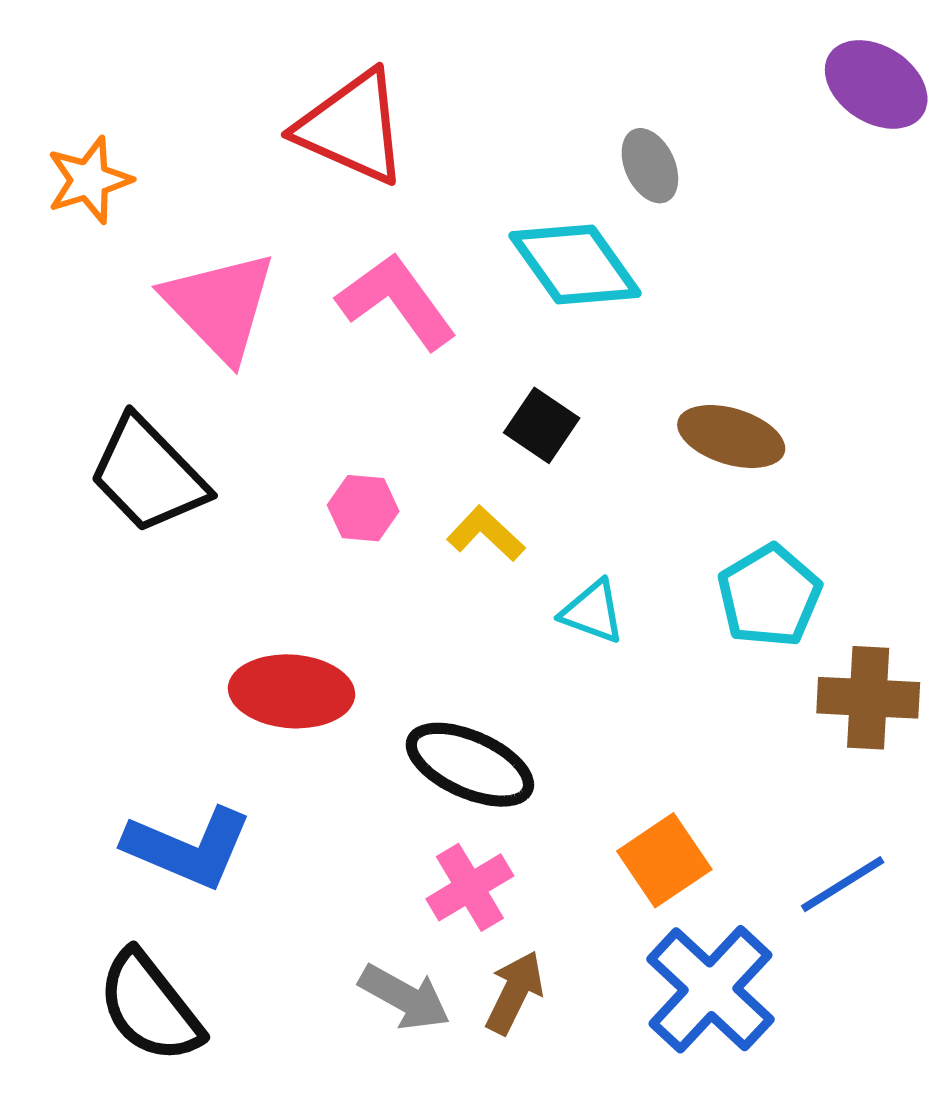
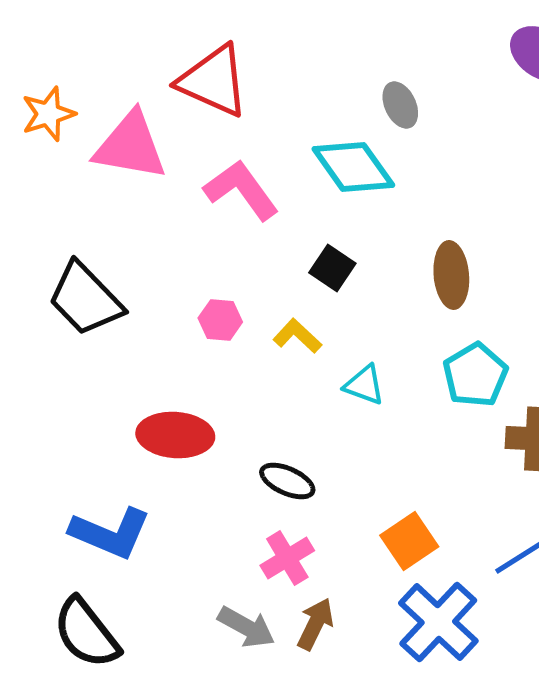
pink triangle: (220, 306) -> (130, 146), moved, turned -36
brown ellipse: (731, 437) -> (451, 275), turned 68
black ellipse: (470, 765) -> (287, 481), size x0.7

